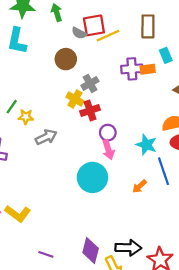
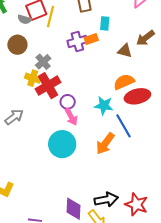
yellow line: (108, 36) -> (50, 16), turned -40
cyan rectangle: (166, 55) -> (105, 23), turned 40
red cross: (90, 111) -> (48, 86), size x1.4
orange arrow: (140, 186) -> (105, 144), size x1.6

